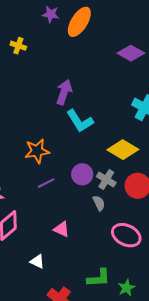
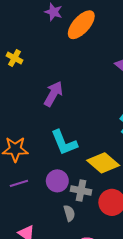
yellow cross: (18, 46) -> (14, 58), moved
cyan L-shape: (80, 121) -> (64, 143), moved
gray cross: (106, 180) -> (81, 191), turned -30

